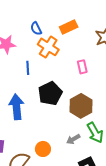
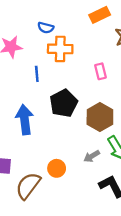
orange rectangle: (69, 27) -> (100, 15), moved
blue semicircle: (36, 29) -> (46, 28), turned -48
orange cross: (48, 47) -> (60, 49), turned -30

